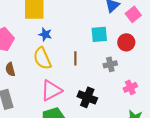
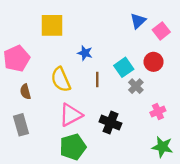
blue star: (45, 34) -> (85, 53), moved
cyan square: (99, 34) -> (124, 67), moved, turned -30
gray cross: (110, 64) -> (136, 86), turned -32

